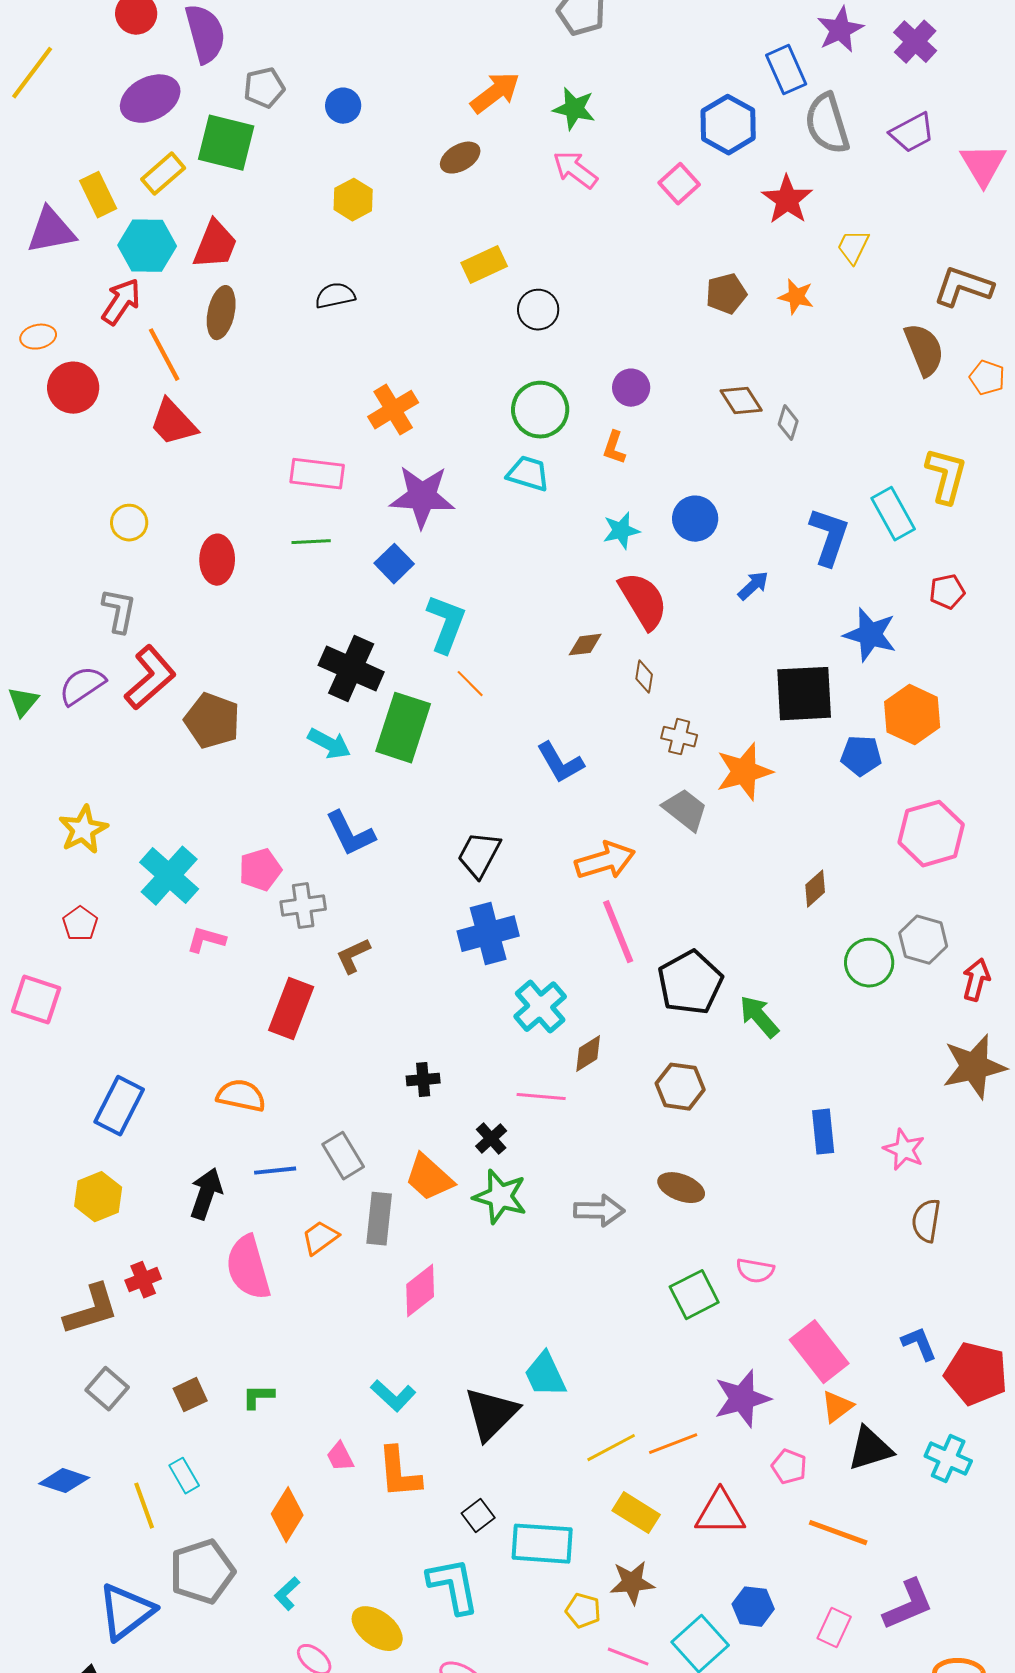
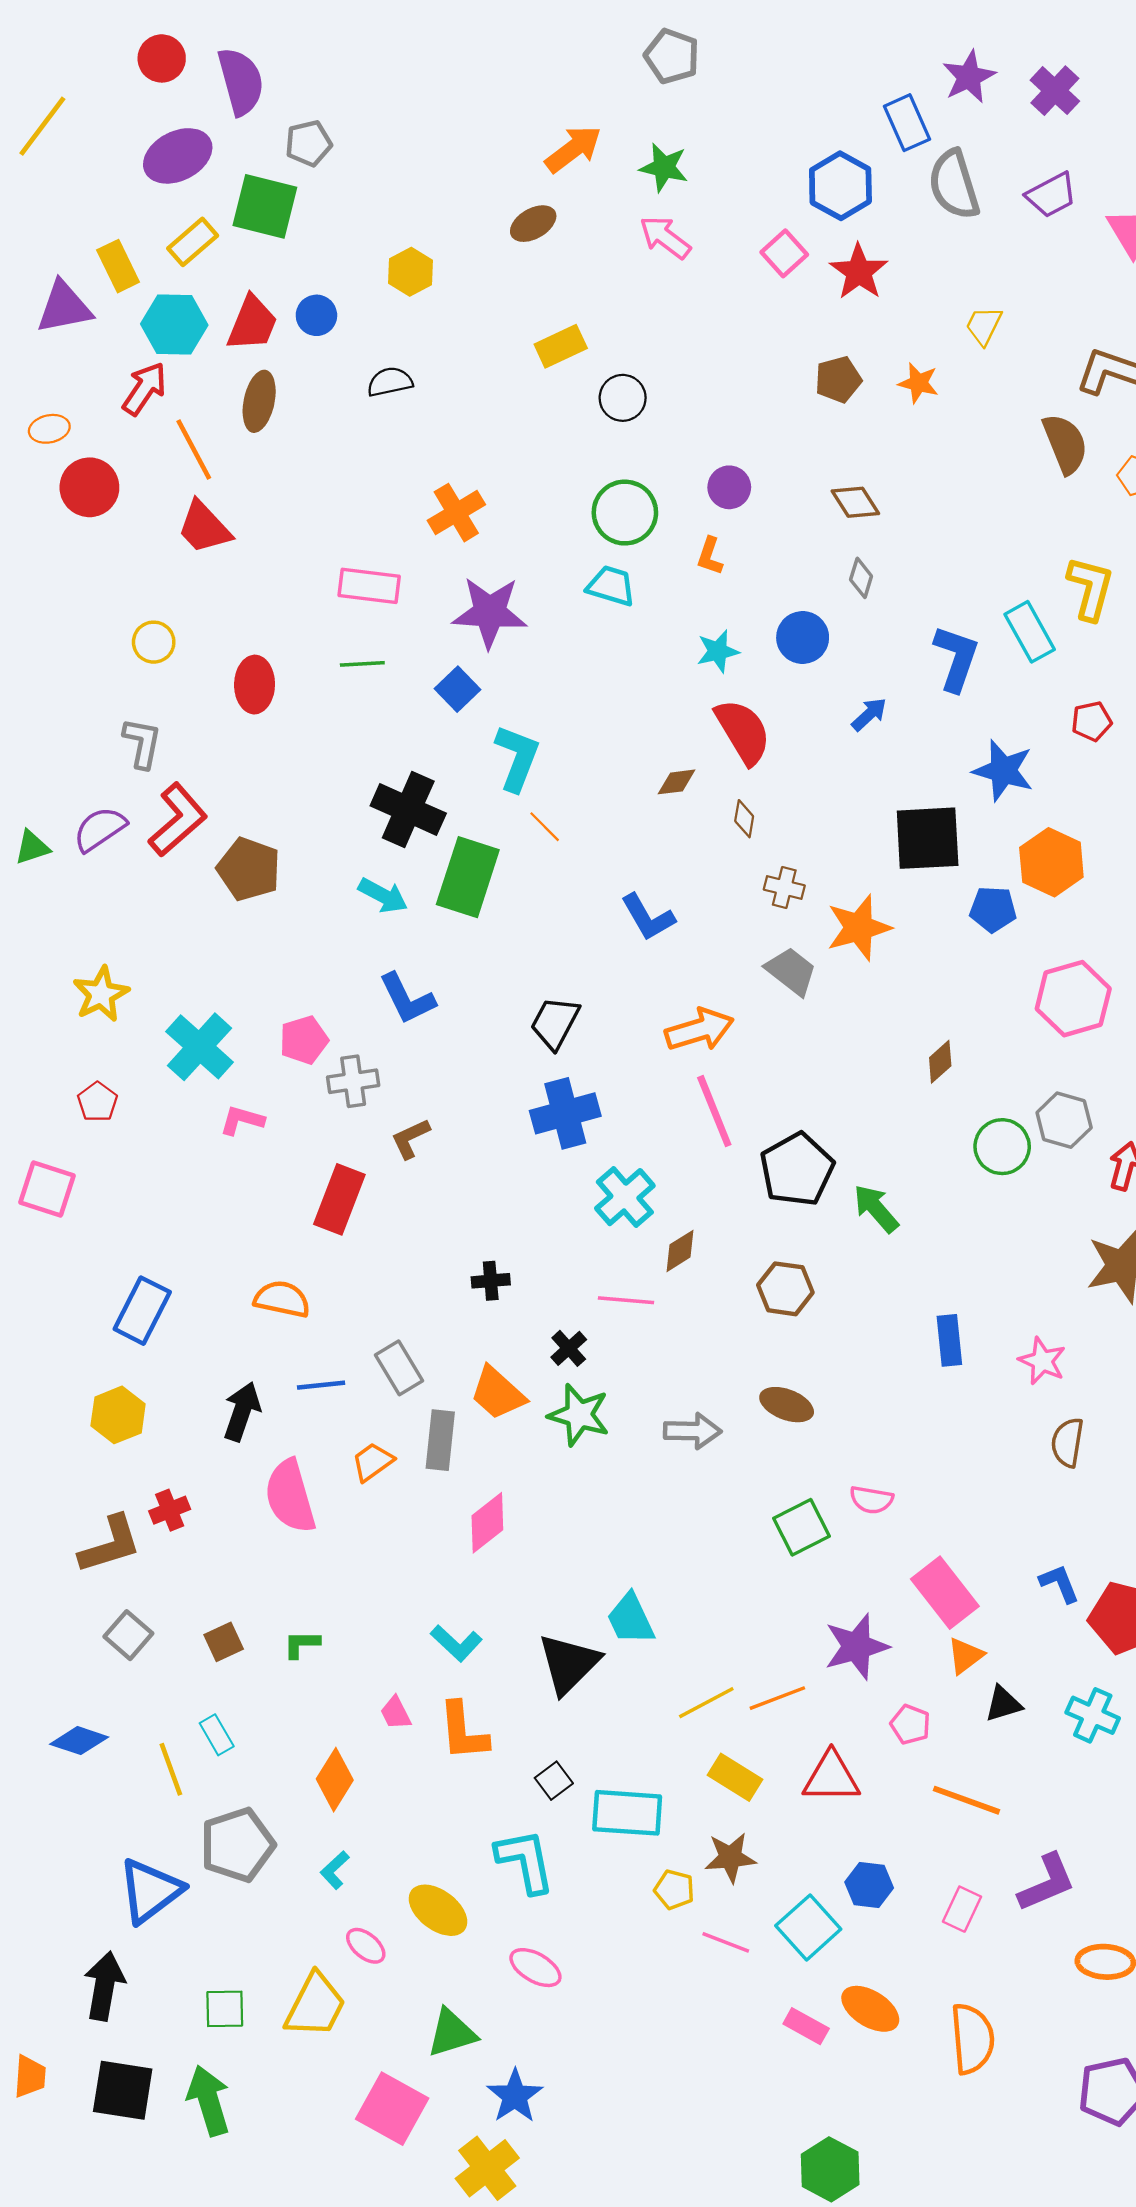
blue circle: (343, 106) -> (316, 315), moved
red star: (787, 200) -> (859, 272), moved
gray diamond: (788, 423) -> (861, 578), moved
green triangle: (23, 702) -> (32, 847), turned 32
black triangle: (870, 1449) -> (1003, 1704), size x0.7

